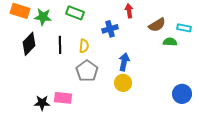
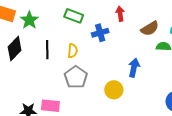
green rectangle: (75, 13) -> (74, 16), moved
green star: (43, 17) -> (29, 20), turned 30
blue arrow: (124, 62) -> (134, 68), moved

